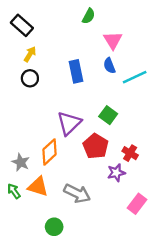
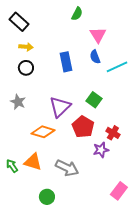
yellow arrow: (30, 54) -> (26, 47), turned 64
orange diamond: (49, 152) -> (43, 132), turned 60
gray star: (21, 162) -> (18, 102), moved
pink rectangle: (137, 204) -> (119, 191), moved

